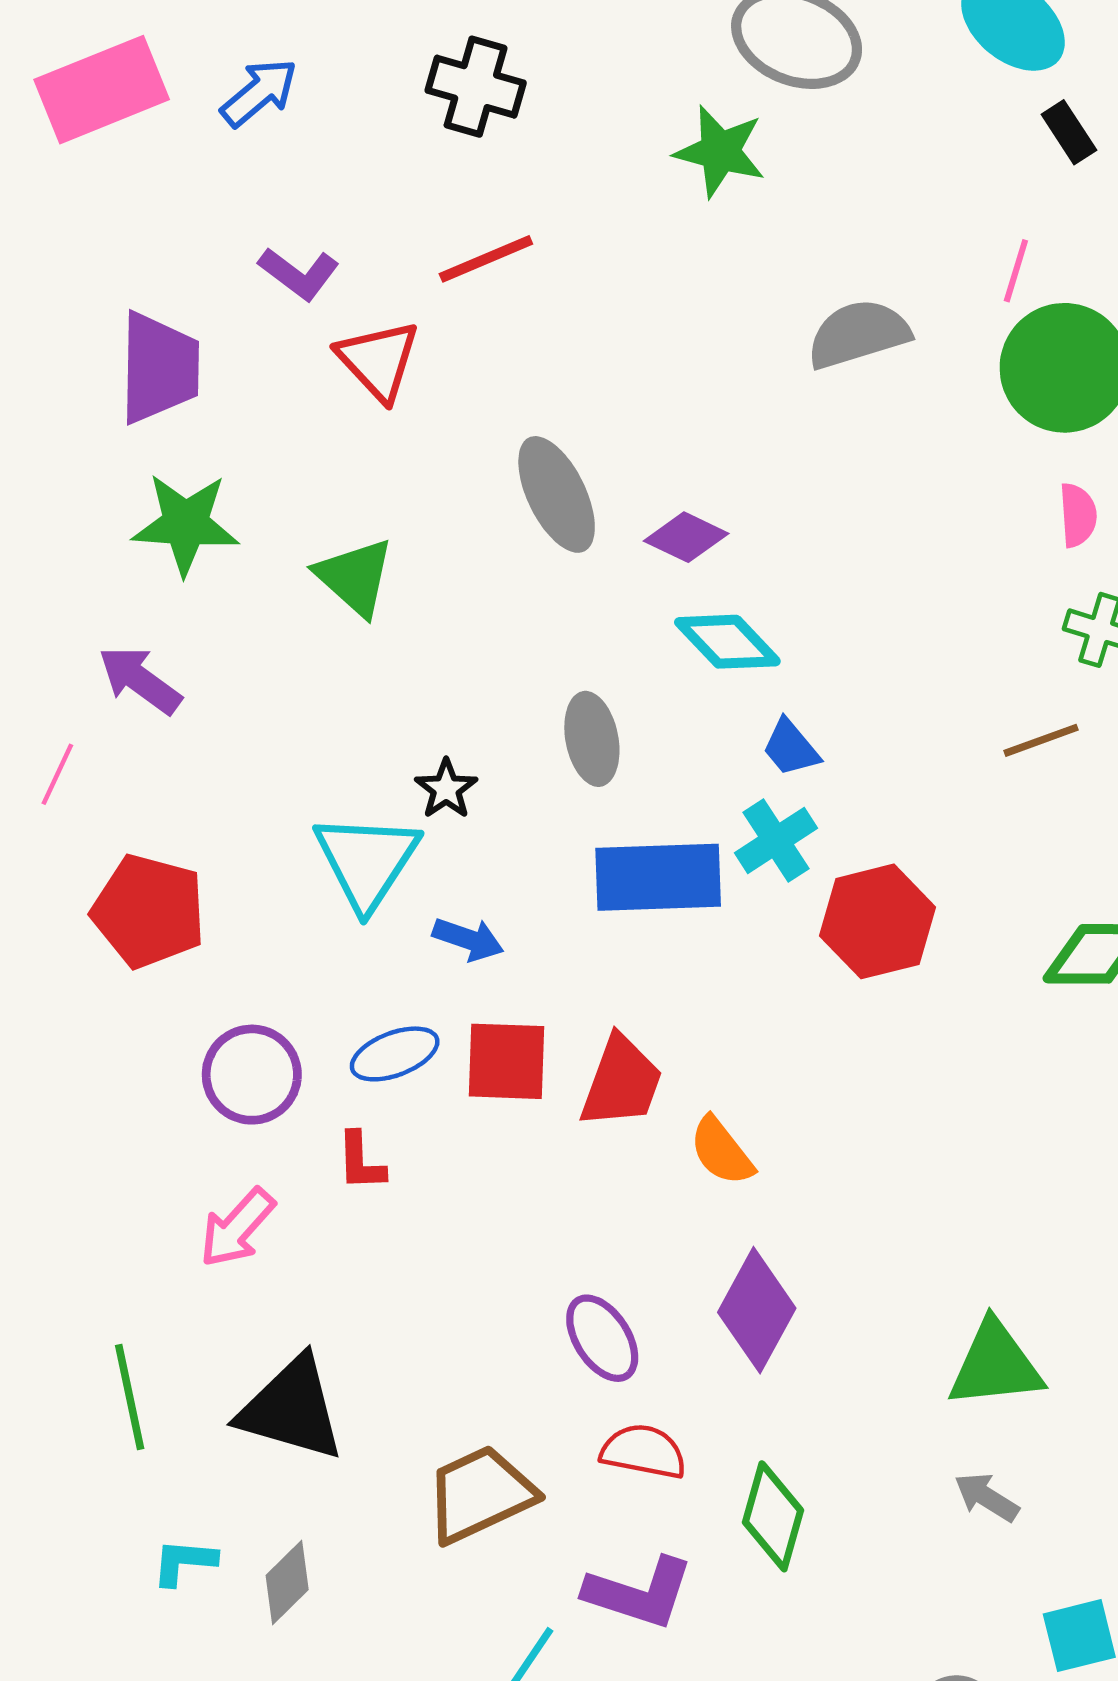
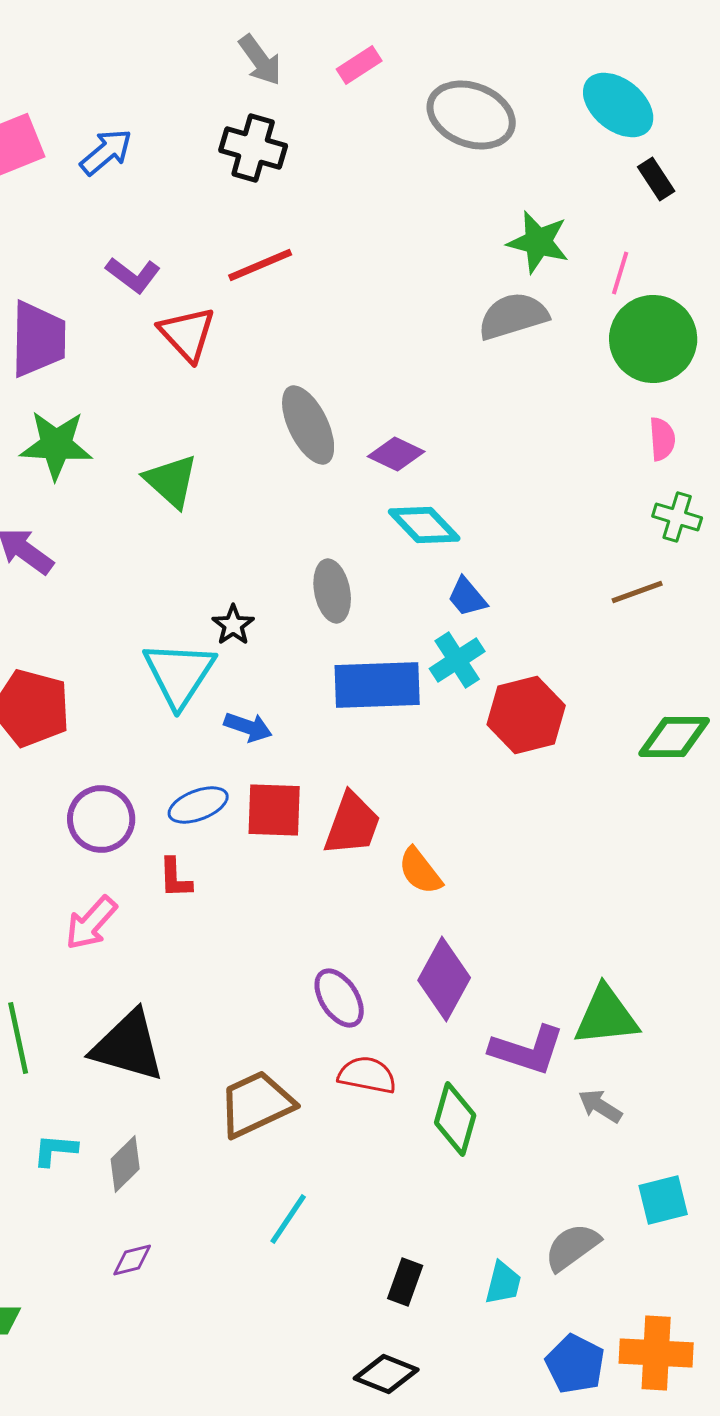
green star: (720, 151) -> (538, 242), moved
purple L-shape: (639, 1593) -> (527, 1050), moved

